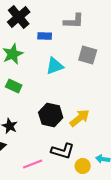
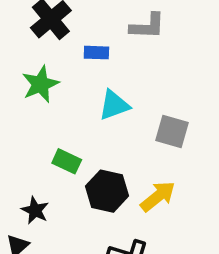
gray square: (88, 55) -> (172, 131), moved
green rectangle: (14, 86) -> (67, 161), moved

